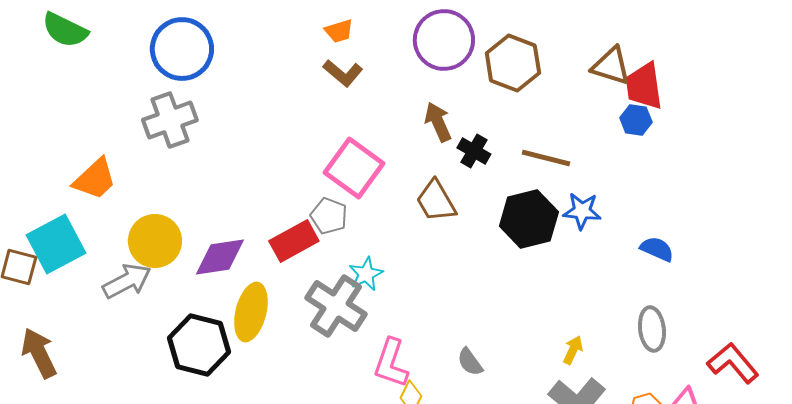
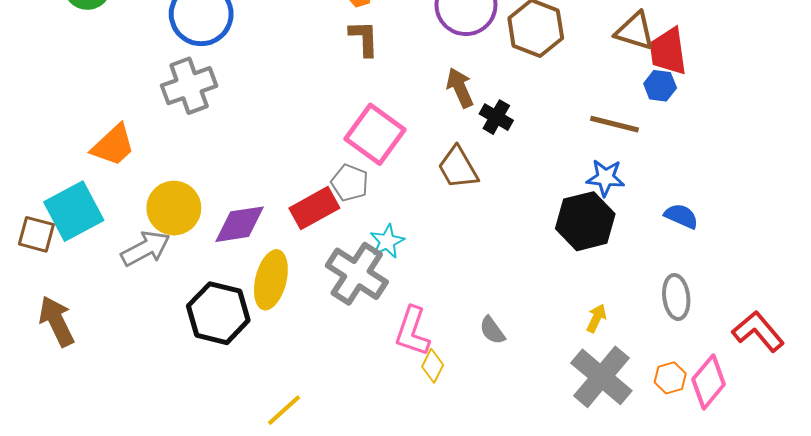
brown L-shape: (343, 73) -> (364, 38), turned -132
brown line: (546, 158) -> (615, 124), moved
black hexagon: (529, 219) -> (585, 221), moved

